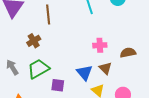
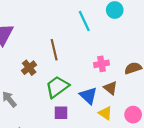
brown line: (48, 14) -> (54, 50), moved
green trapezoid: (38, 69) -> (57, 87), moved

